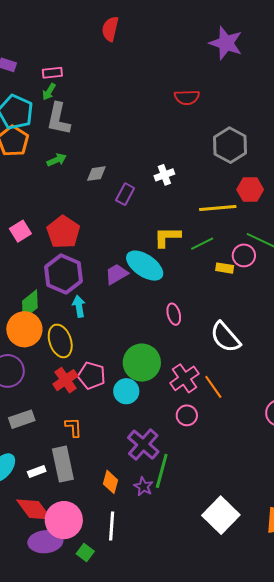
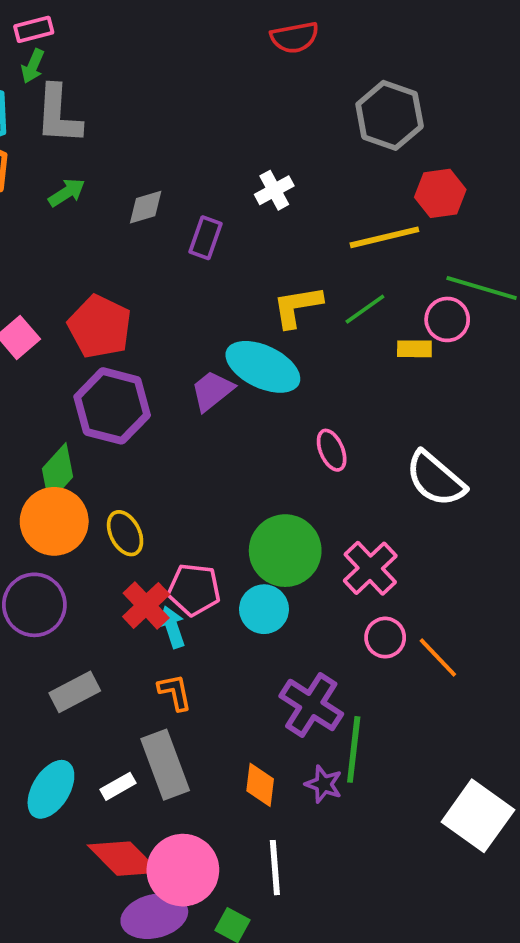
cyan arrow: (79, 306) -> (172, 627), moved
yellow ellipse: (60, 341) -> (125, 533), size x0.7
orange line: (213, 387) -> (438, 658), moved

